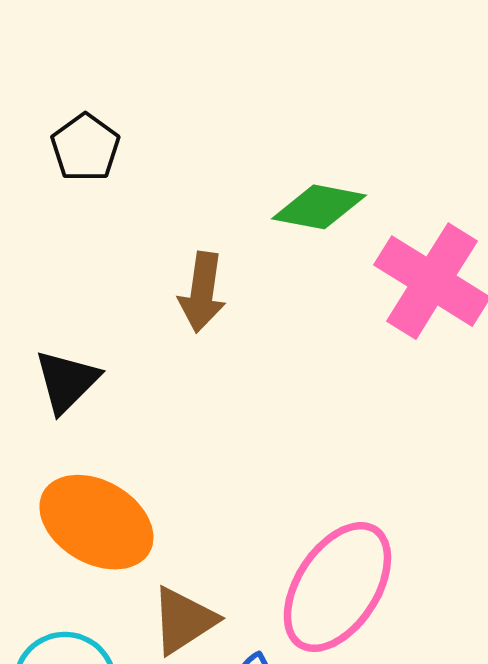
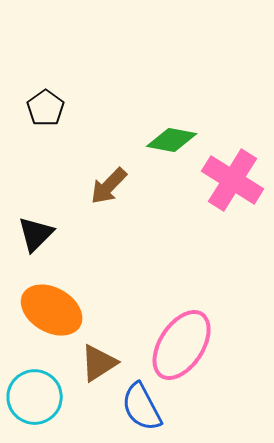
brown arrow: (202, 292) -> (109, 186), turned 36

